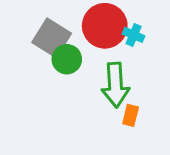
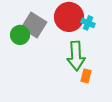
green circle: (67, 59) -> (20, 35), moved

